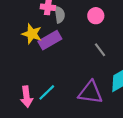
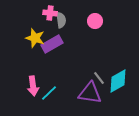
gray line: (100, 50) -> (99, 78), moved
pink arrow: (27, 97) -> (33, 86), moved

